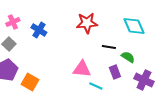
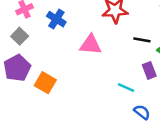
pink triangle: (82, 69) -> (91, 45), moved

